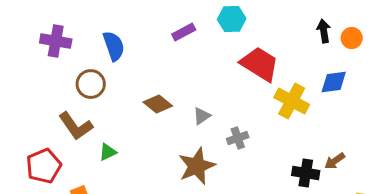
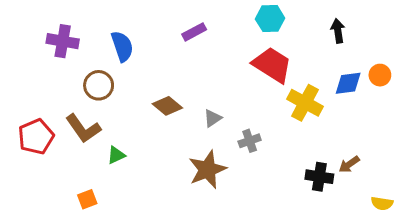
cyan hexagon: (232, 19) -> (270, 19), moved
orange circle: (352, 38) -> (380, 75), moved
red pentagon: (44, 166) -> (36, 137), moved

